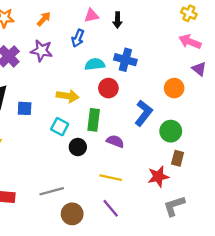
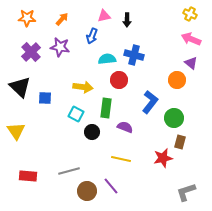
purple triangle: (199, 69) -> (191, 63), moved
gray L-shape: (174, 206) -> (186, 192), moved
purple line: (111, 208) -> (111, 186), moved

